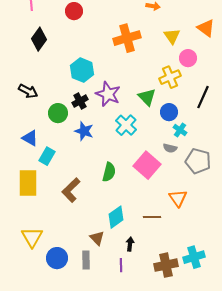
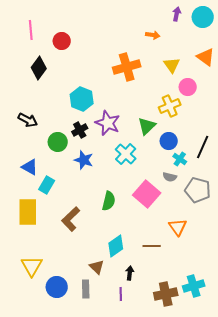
red circle: (74, 11) -> (62, 41), moved
green triangle: (147, 97) -> (147, 126), turned 30
black line: (203, 97) -> (203, 147), moved

